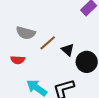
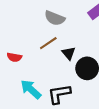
gray semicircle: (26, 33) -> (55, 18), moved

